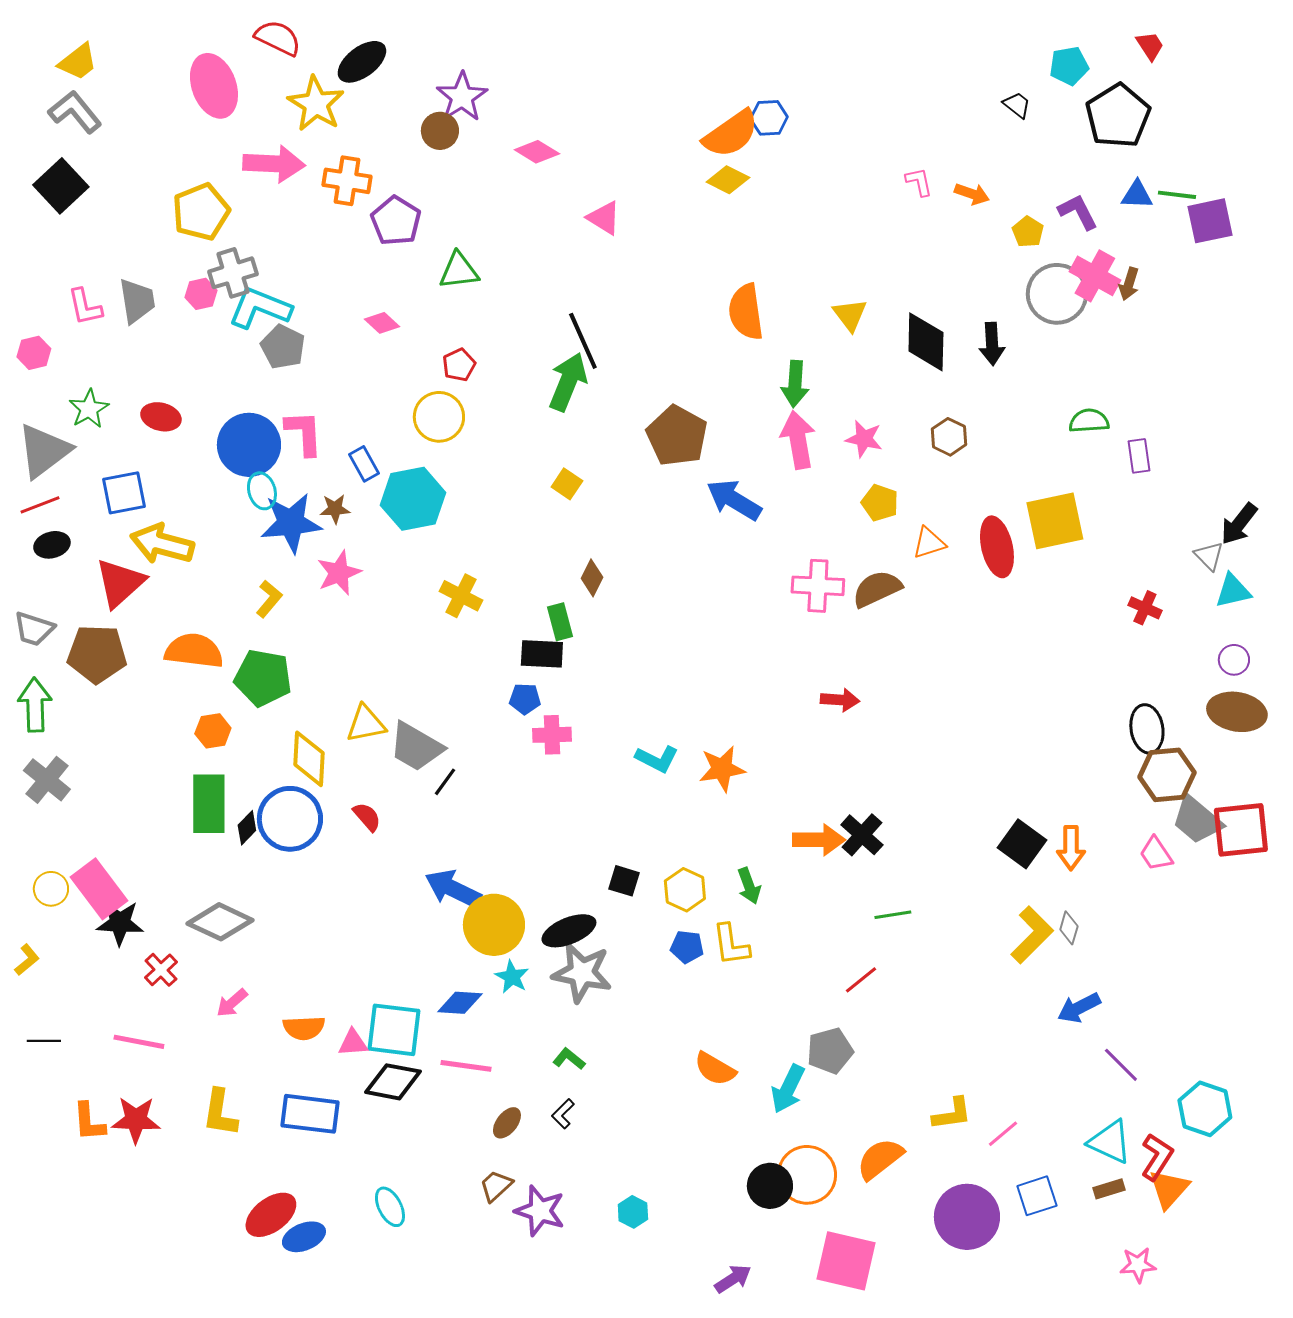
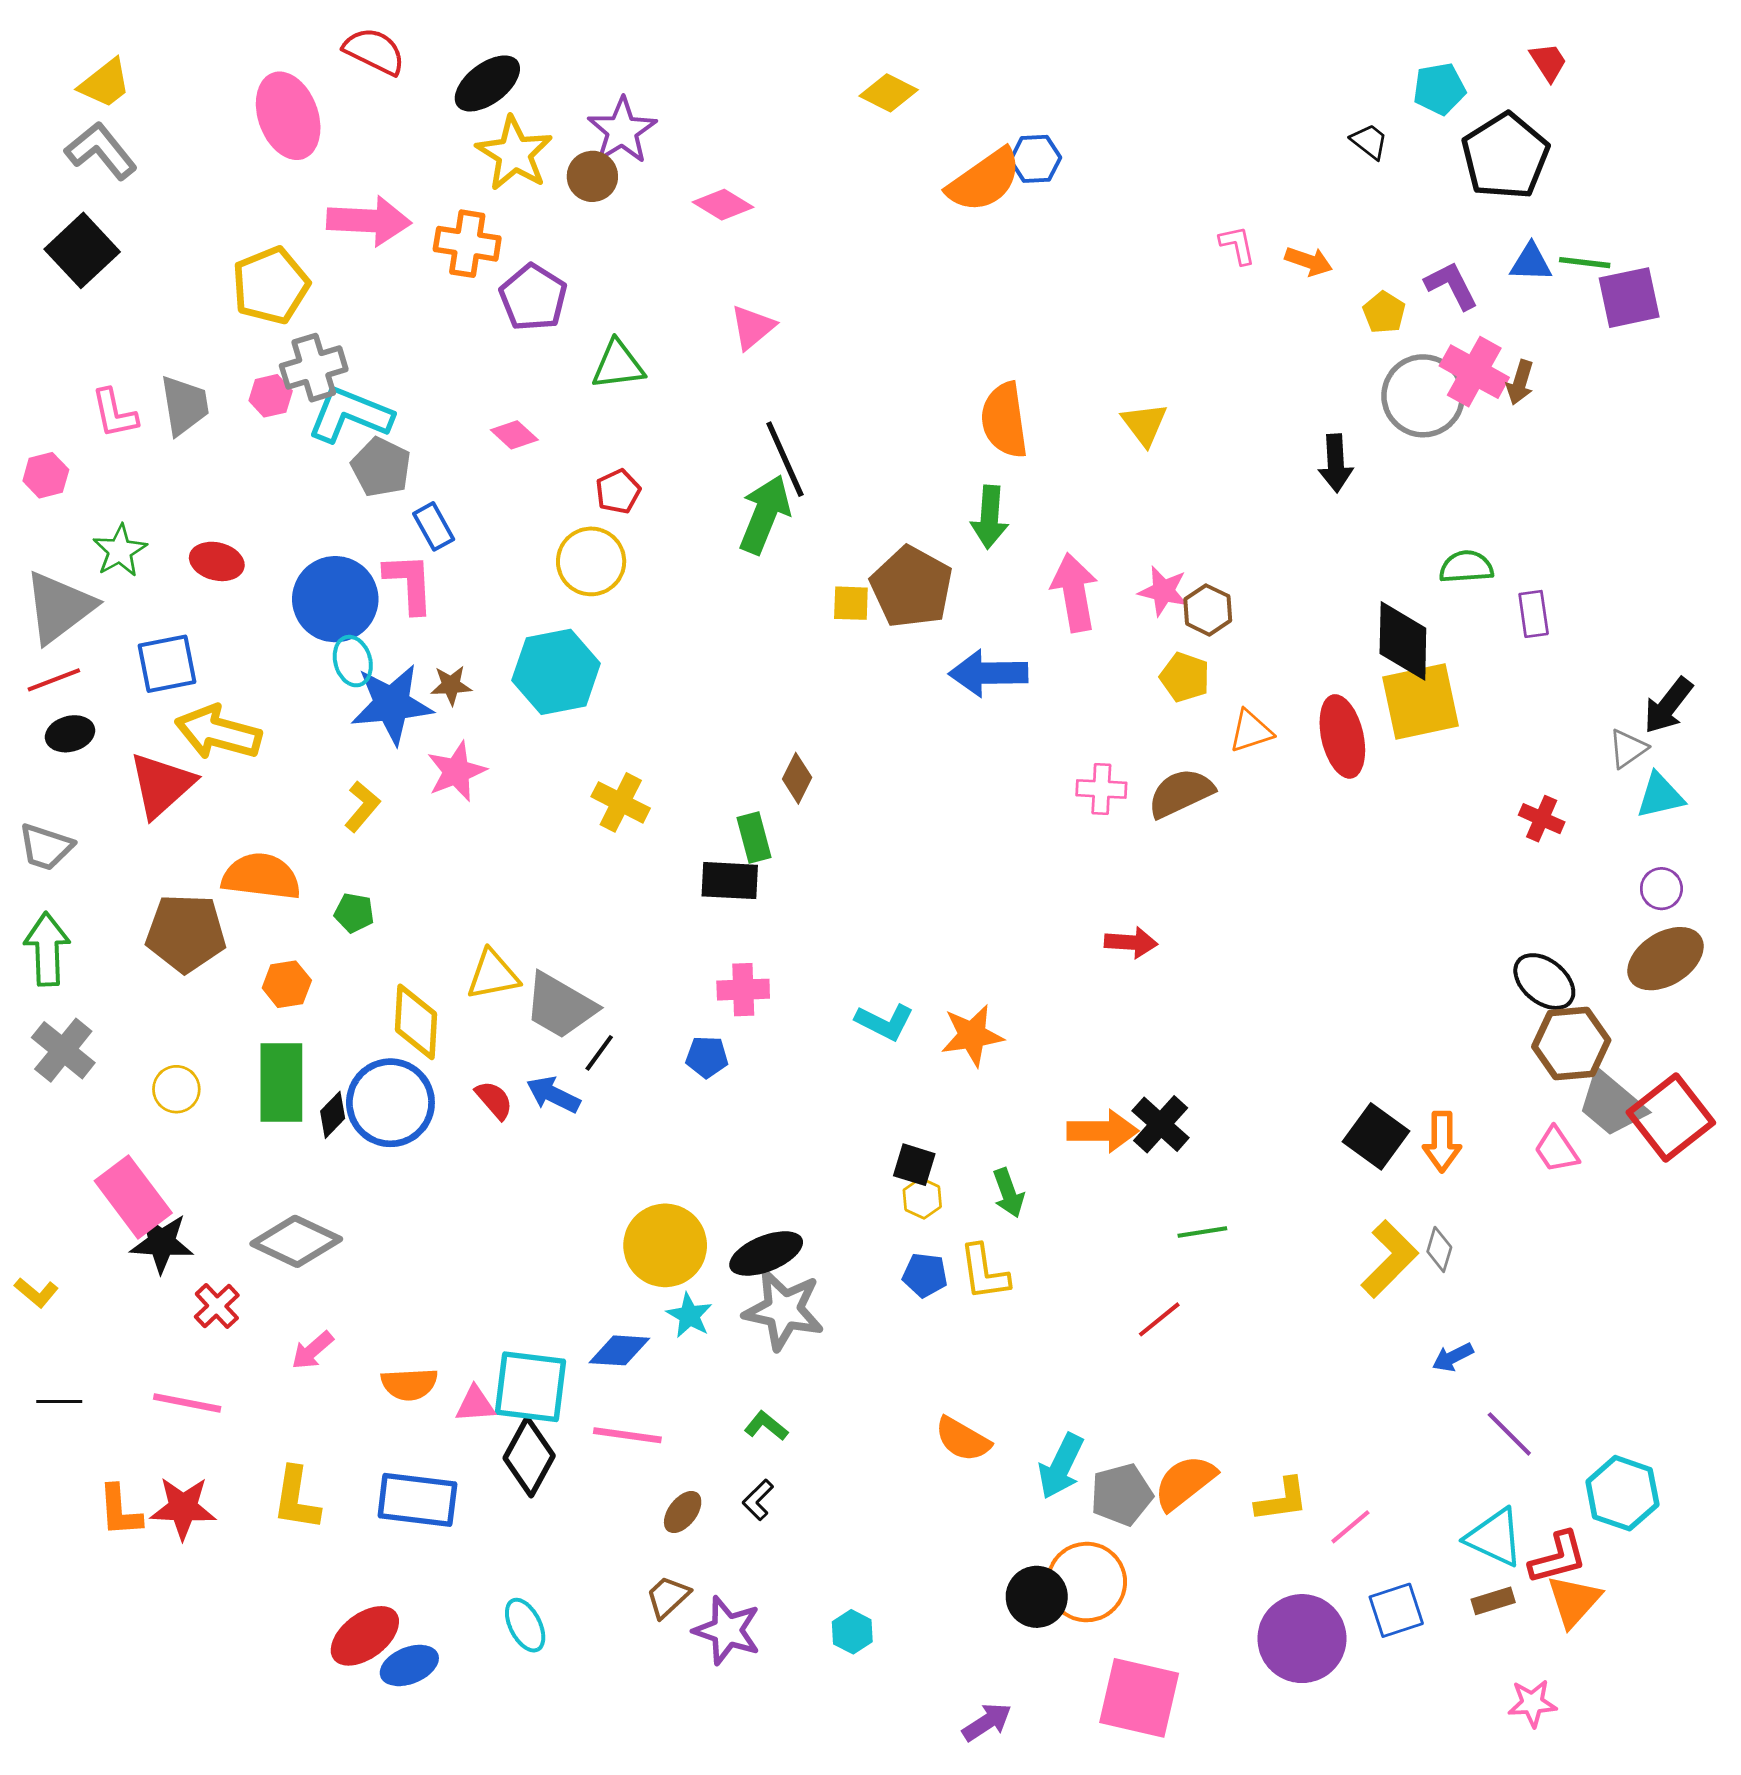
yellow star: (316, 104) -> (514, 153), moved
yellow diamond: (728, 180) -> (889, 93), moved
pink triangle: (604, 218) -> (753, 327), moved, turned 48
black diamond: (926, 342) -> (1403, 641), moved
green arrow: (795, 384) -> (990, 517), moved
brown hexagon: (949, 437) -> (1208, 610), moved
blue rectangle: (364, 464) -> (434, 526), moved
yellow square: (567, 484) -> (851, 603), moved, turned -32
blue arrow: (734, 500) -> (988, 673), turned -32
gray triangle: (1209, 556) -> (1628, 749), turned 40
pink cross: (818, 586) -> (1101, 789), size x0.7
brown pentagon: (97, 654) -> (186, 933), moved
green pentagon: (263, 678) -> (354, 913), size x0.5
blue pentagon: (525, 699) -> (707, 1057), moved
brown ellipse: (1237, 712) -> (1665, 959), turned -42
black ellipse: (1147, 729) -> (1544, 982), turned -42
red square: (1241, 830) -> (1671, 1118), turned -32
black square: (624, 881) -> (914, 1165), moved
yellow circle: (51, 889) -> (176, 1089), moved
blue arrow: (453, 889) -> (553, 1095), moved, size x0.7
yellow hexagon: (685, 890) -> (922, 1198), size x0.7
yellow L-shape: (27, 960) -> (36, 1293), turned 80
blue arrow: (1079, 1008) -> (1453, 1357), size x0.7
gray pentagon: (830, 1051) -> (1122, 1494), moved
black diamond: (393, 1082) -> (529, 1457), turned -72
red L-shape: (1157, 1157) -> (1558, 1558), turned 42
orange semicircle: (880, 1159) -> (1185, 1482), moved

